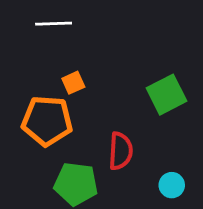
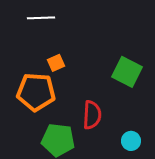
green square: (166, 95) -> (127, 72), turned -36

